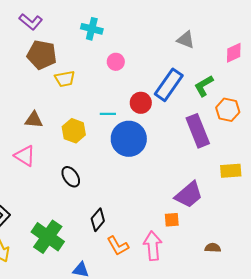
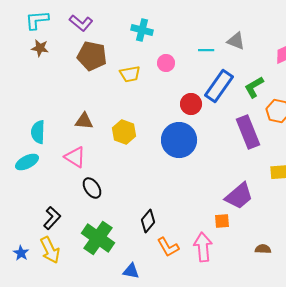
yellow trapezoid: (65, 79) -> (130, 74), moved
cyan line: (108, 114) -> (206, 50), moved
black ellipse: (71, 177) -> (92, 188), moved

